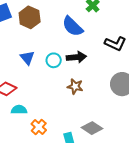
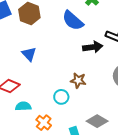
black arrow: (76, 57) -> (93, 47), moved
cyan circle: (54, 60) -> (61, 97), moved

